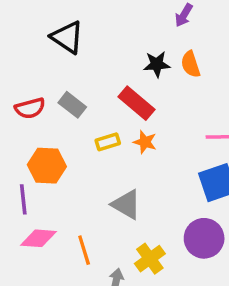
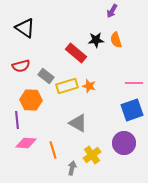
black triangle: (67, 37) -> (25, 28), moved
red rectangle: (136, 103) -> (76, 53), moved
gray rectangle: (72, 105) -> (46, 76), moved
yellow rectangle: (108, 142) -> (67, 86), size x1.5

